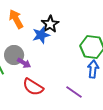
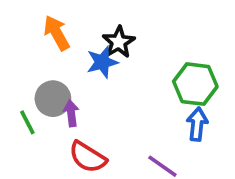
purple arrow: (24, 63) -> (71, 113), turned -128

